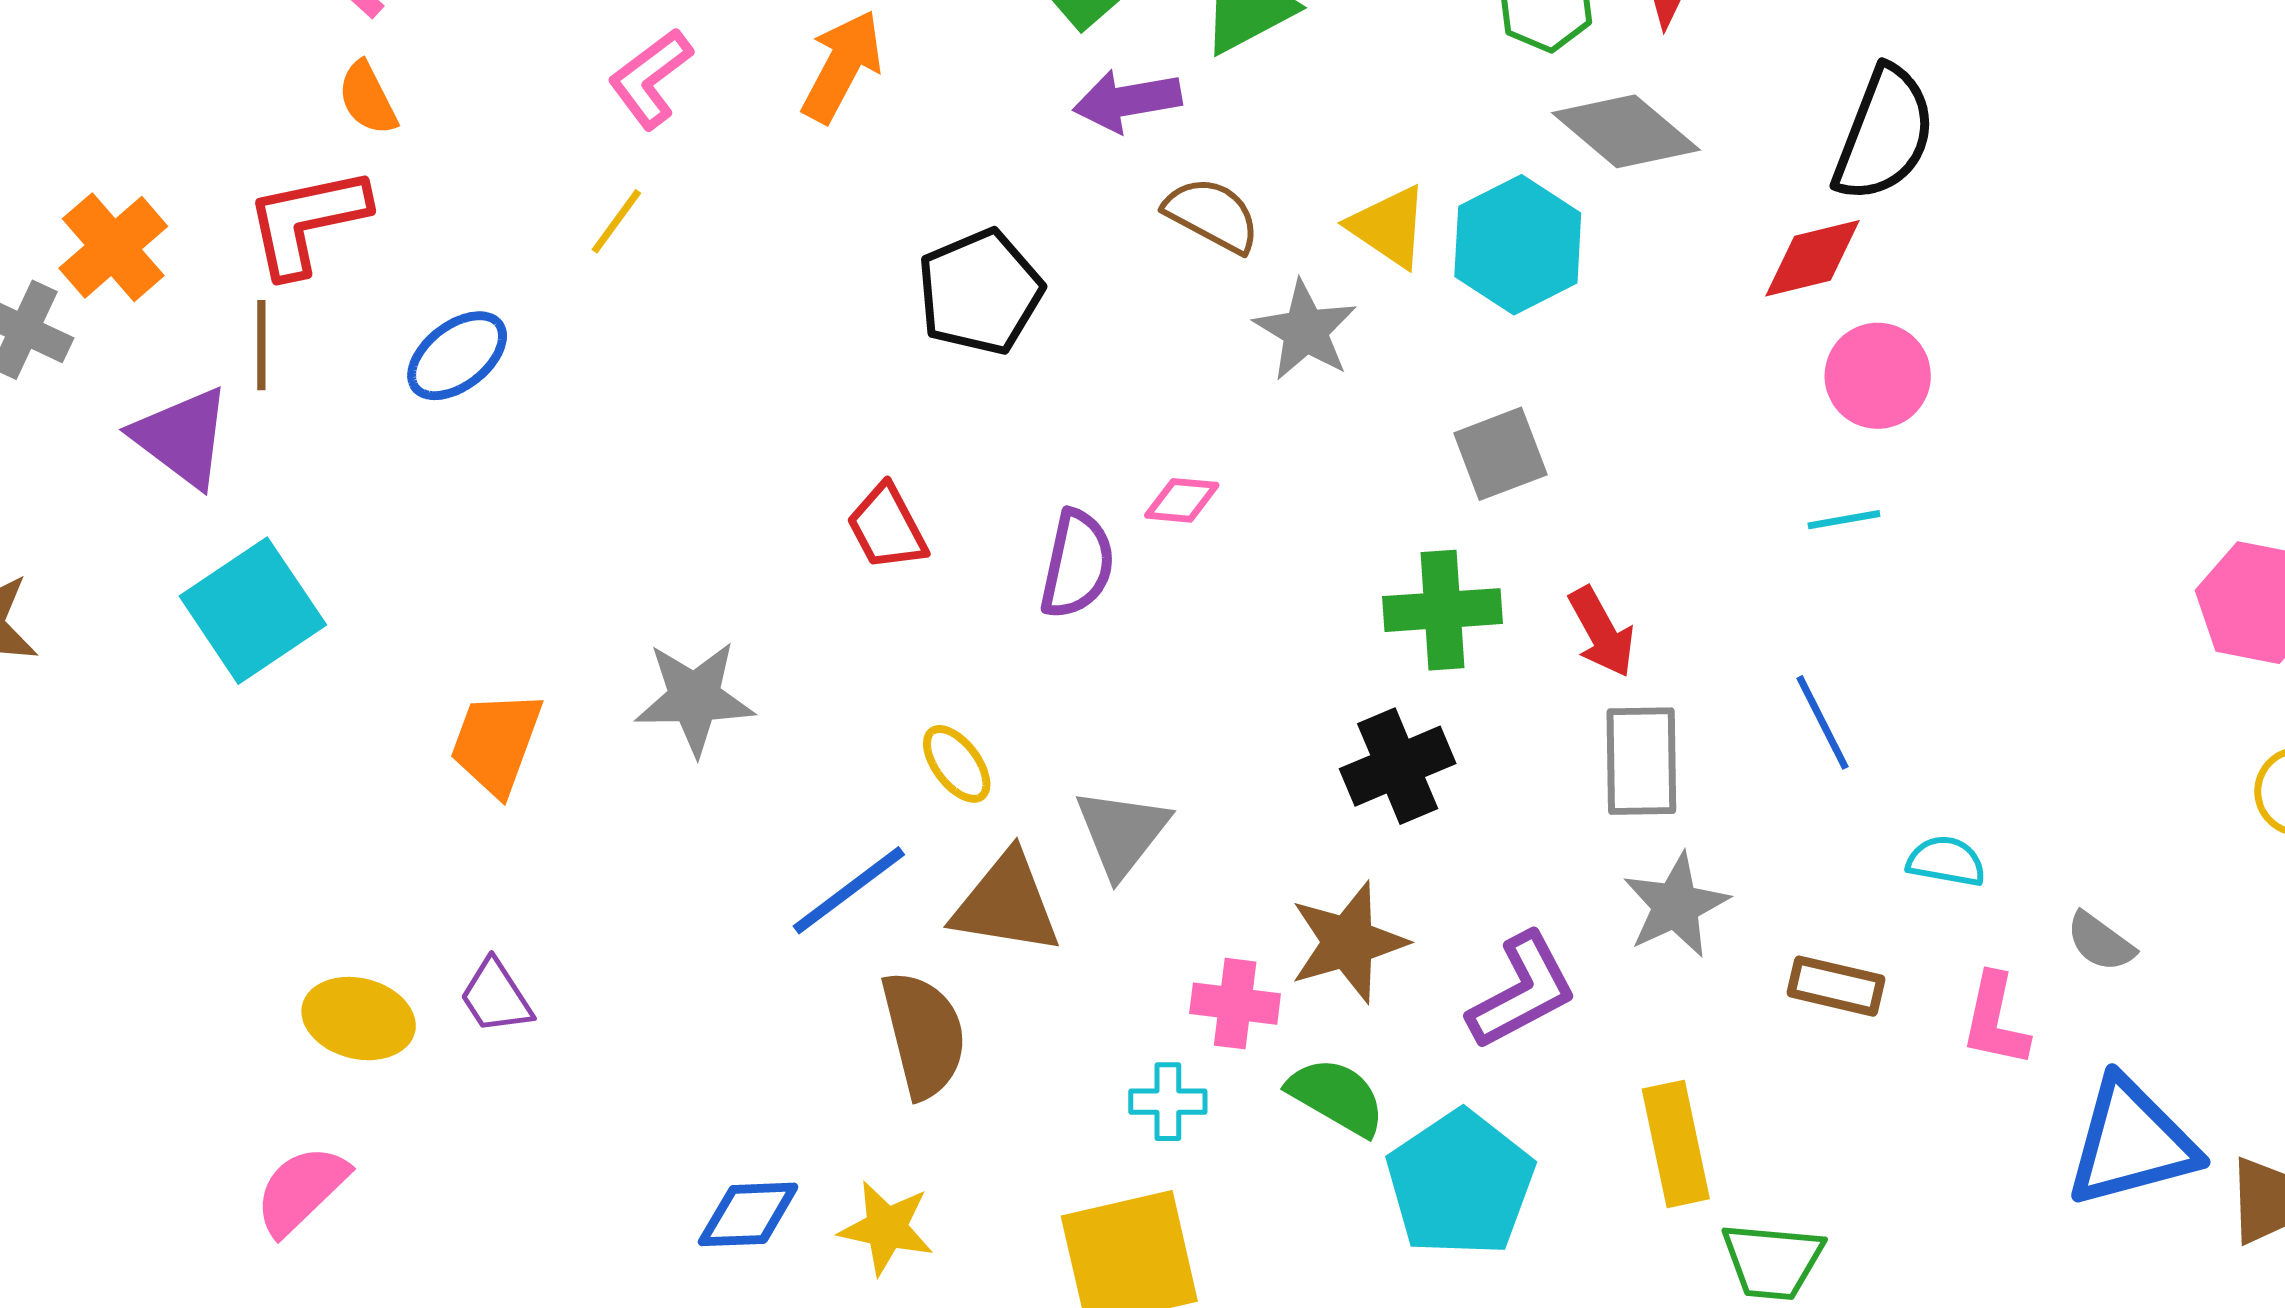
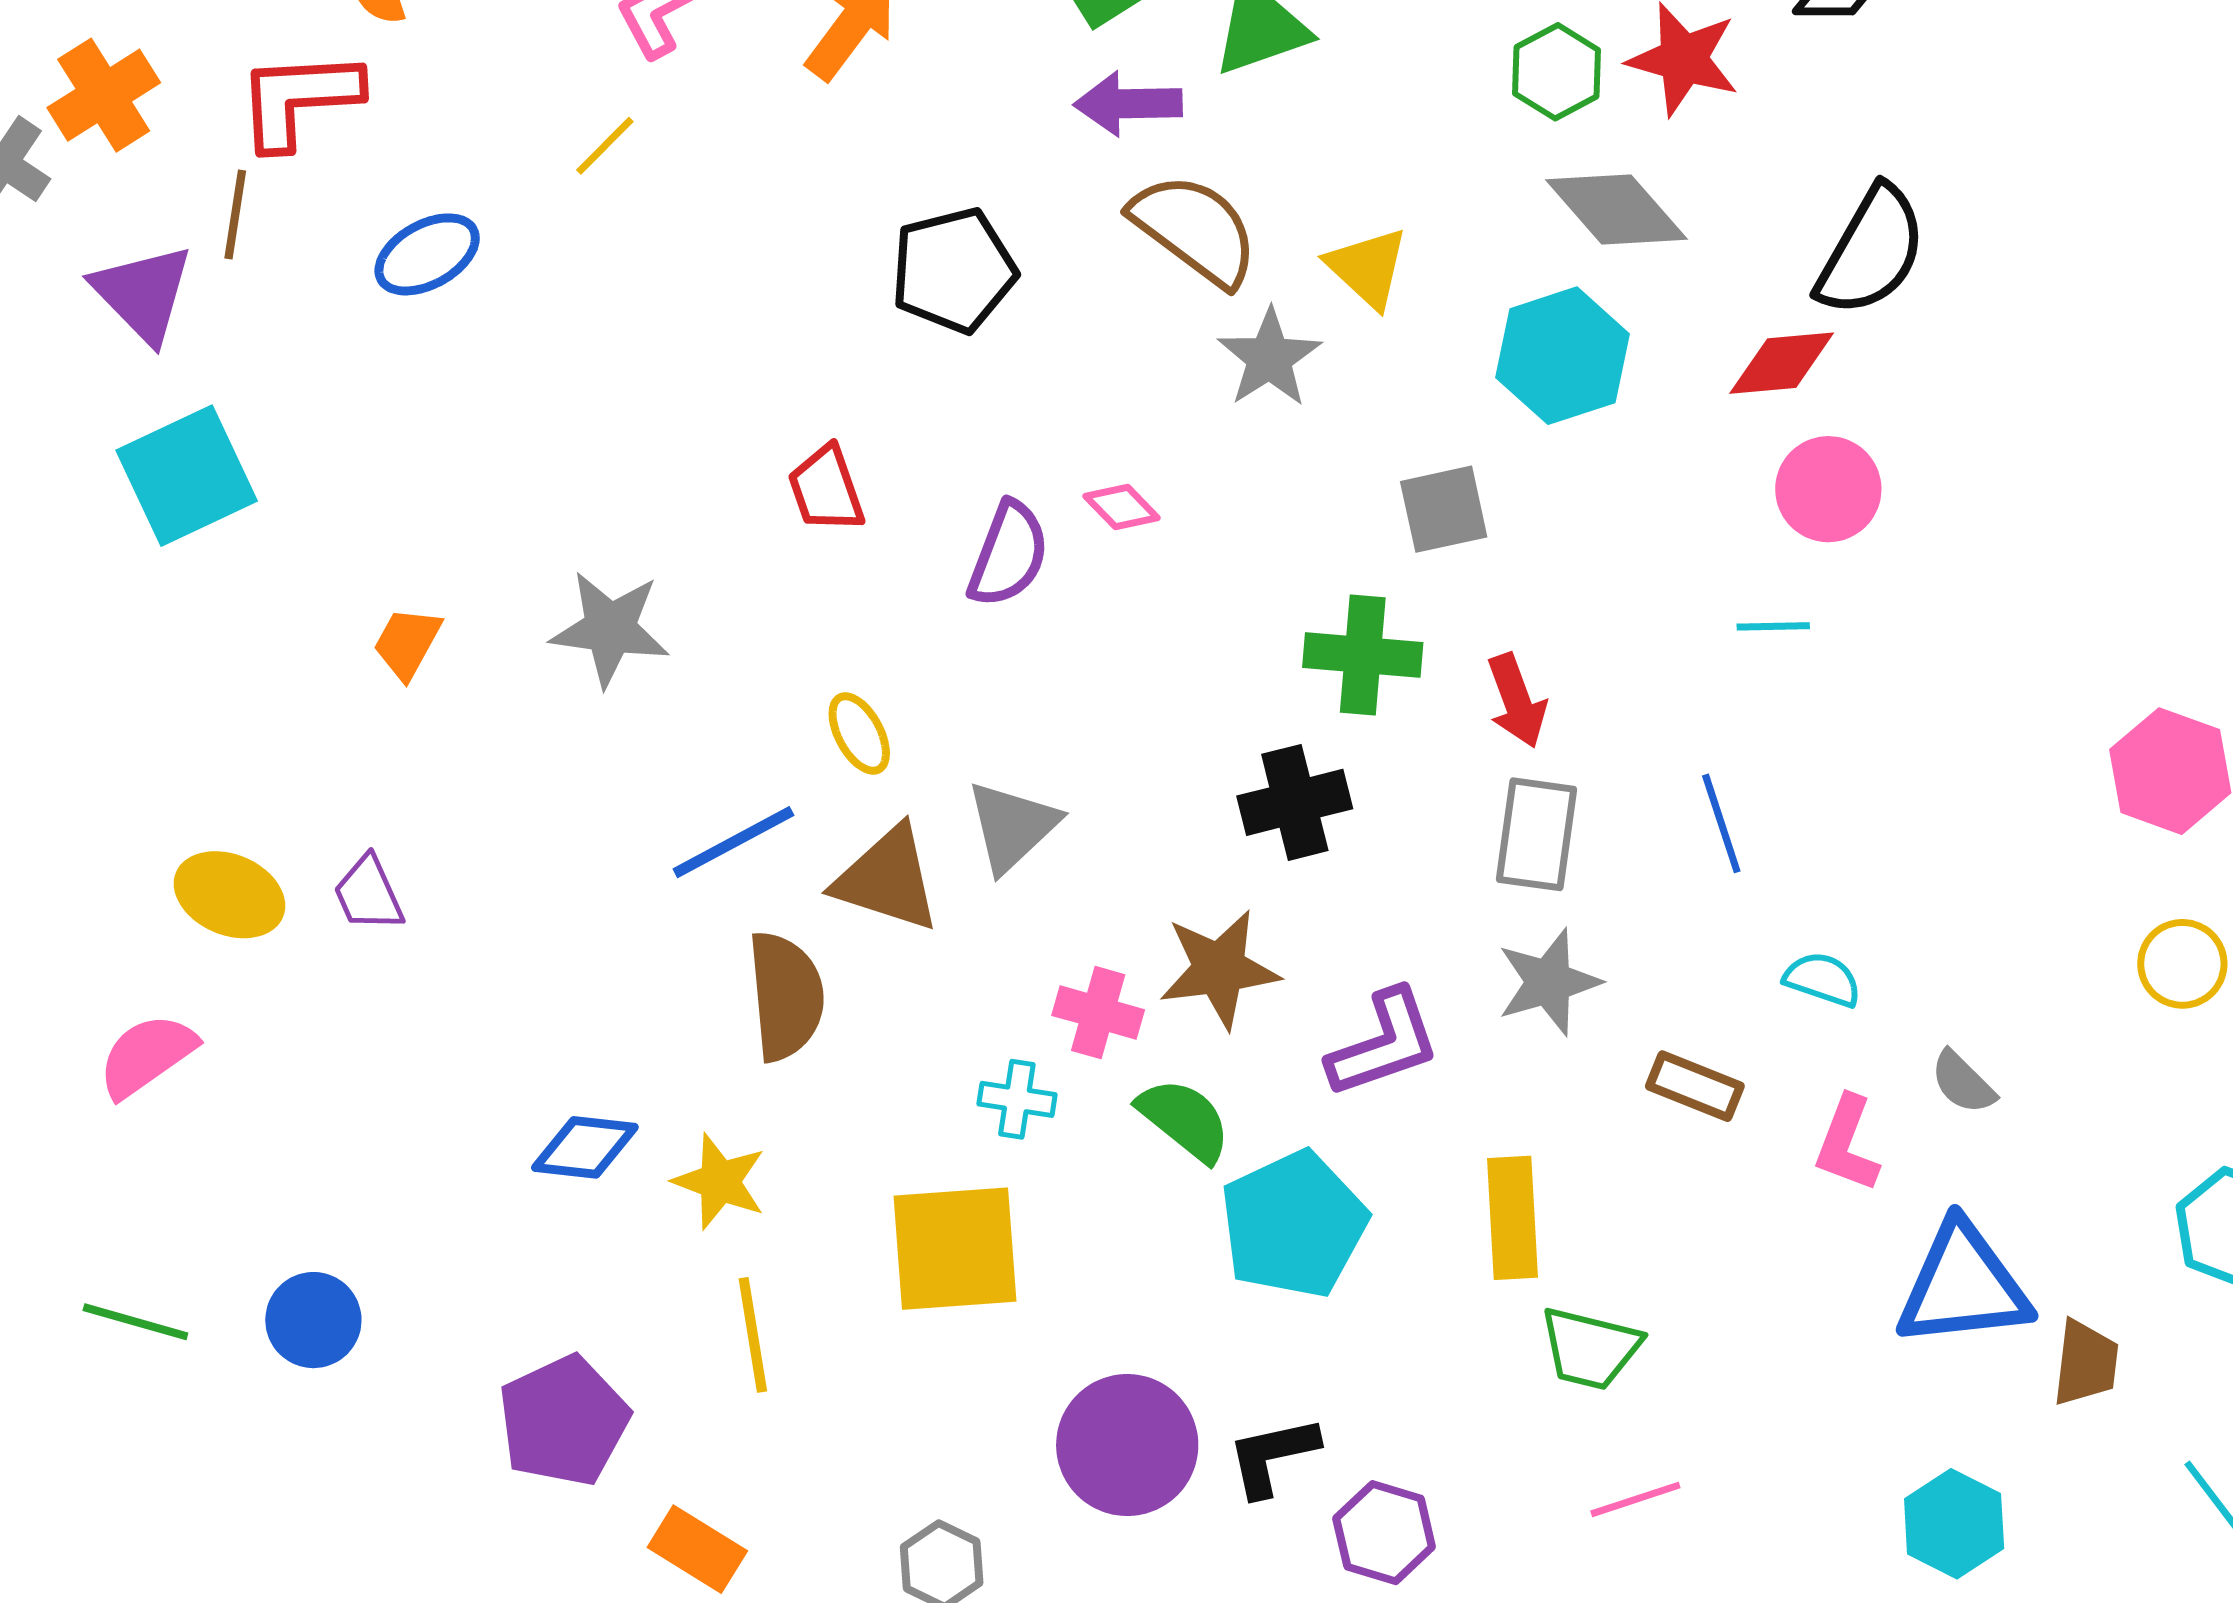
brown semicircle: (1212, 215) -> (1195, 229), size x1.4
cyan hexagon: (1518, 245) -> (1562, 356), moved
pink diamond: (1182, 500) -> (1122, 507), turned 32
orange trapezoid: (496, 743) -> (407, 643), size x0.7

